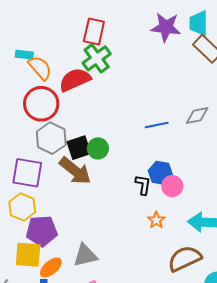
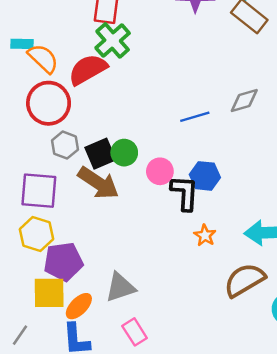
gray hexagon: (51, 138) -> (65, 145), size x0.7
black L-shape: (143, 185) -> (185, 193), size x1.4
pink circle: (172, 186) -> (160, 171), moved

